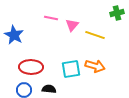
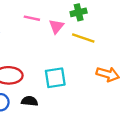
green cross: (117, 13) -> (79, 12), moved
orange arrow: (95, 66) -> (108, 74), moved

